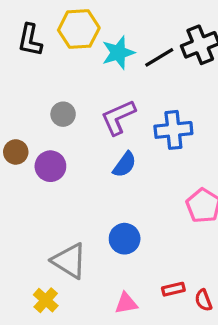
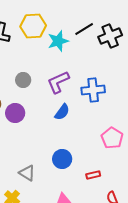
black line: (159, 57) -> (84, 29), moved
gray triangle: (69, 261) -> (27, 173), size x0.7
red rectangle: (173, 289) -> (93, 175), moved

